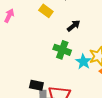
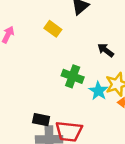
black arrow: (74, 26) -> (106, 50), moved, turned -104

